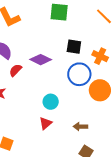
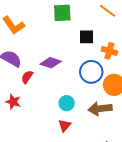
black square: (74, 47) -> (87, 37), moved
brown arrow: (80, 127) -> (100, 109), moved, size x1.6

